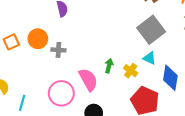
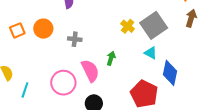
gray cross: (58, 50) -> (75, 39), moved
yellow cross: (131, 71) -> (128, 26), moved

